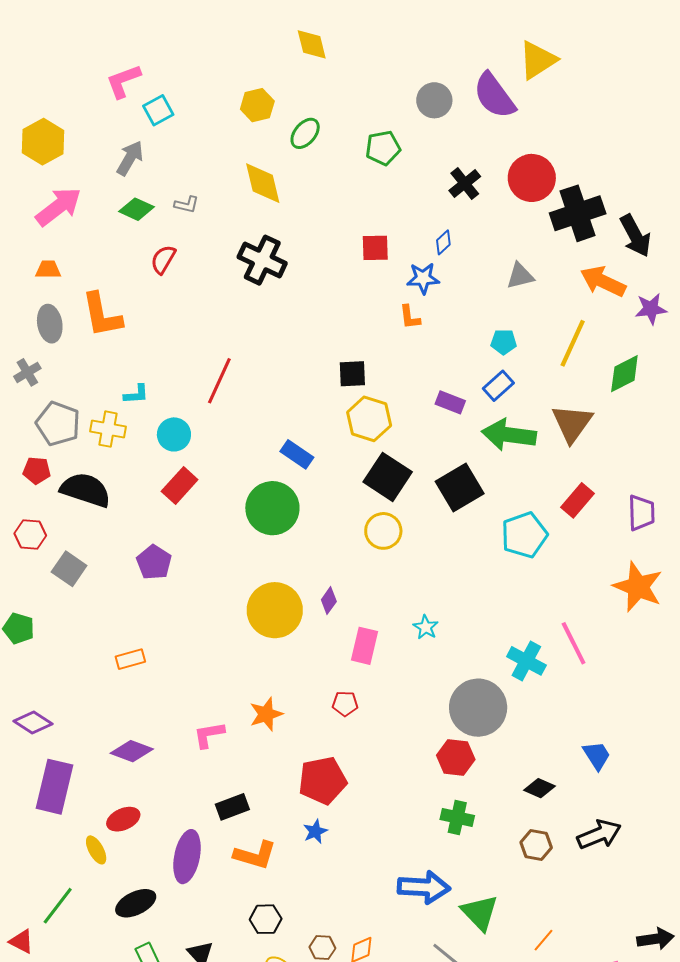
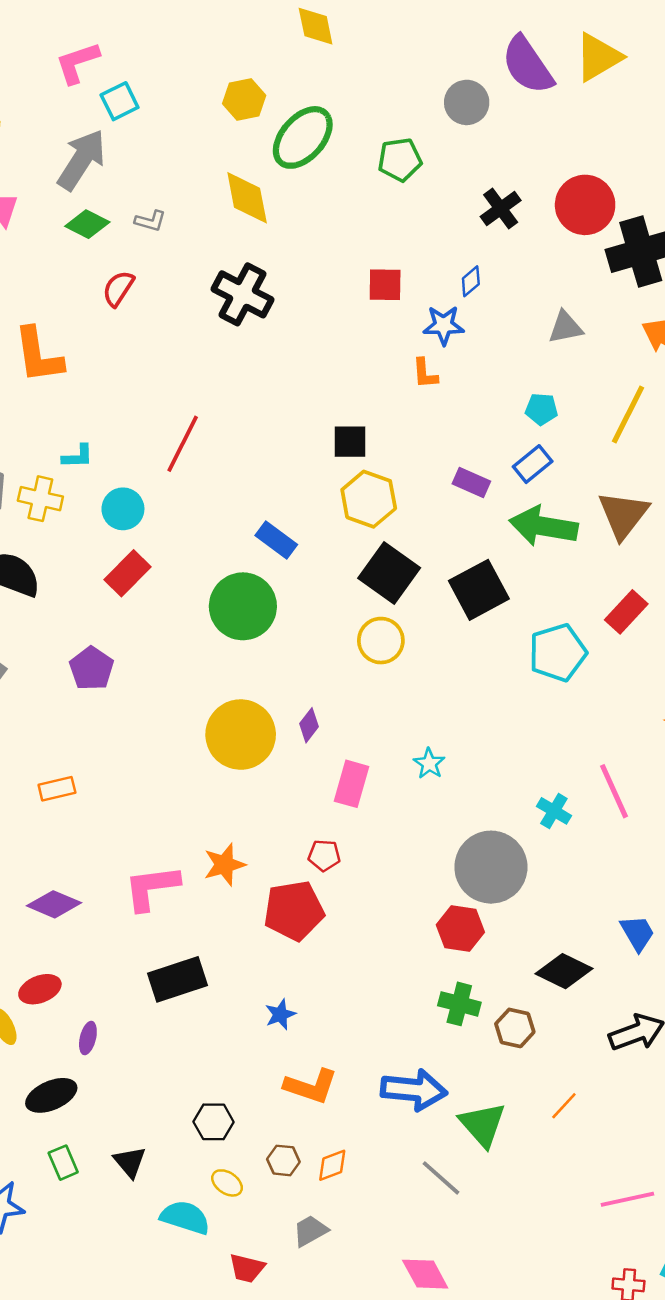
purple semicircle: (494, 96) -> (528, 65), moved
green ellipse: (305, 133) -> (303, 137), size x1.6
gray arrow: (130, 158) -> (82, 160), size x1.4
cyan cross: (526, 661) -> (554, 811), size x0.7
pink L-shape: (209, 735) -> (152, 888), size x1.4
red pentagon: (323, 781) -> (294, 911), moved
black diamond: (540, 788) -> (564, 971), size x1.4
black rectangle: (232, 807) -> (177, 979), size x1.4
brown hexagon: (536, 845) -> (515, 1028), moved
orange L-shape: (255, 855) -> (311, 1086), moved
purple ellipse: (187, 857) -> (88, 1038), moved, size x0.5
orange line: (543, 940) -> (564, 1106), moved

